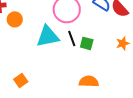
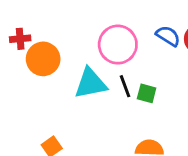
orange circle: (15, 19) -> (43, 59), size x1.5

